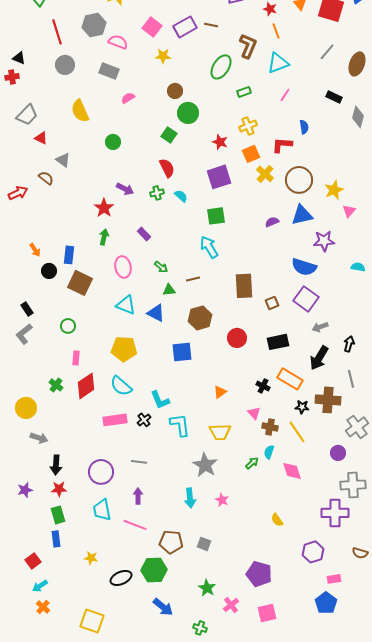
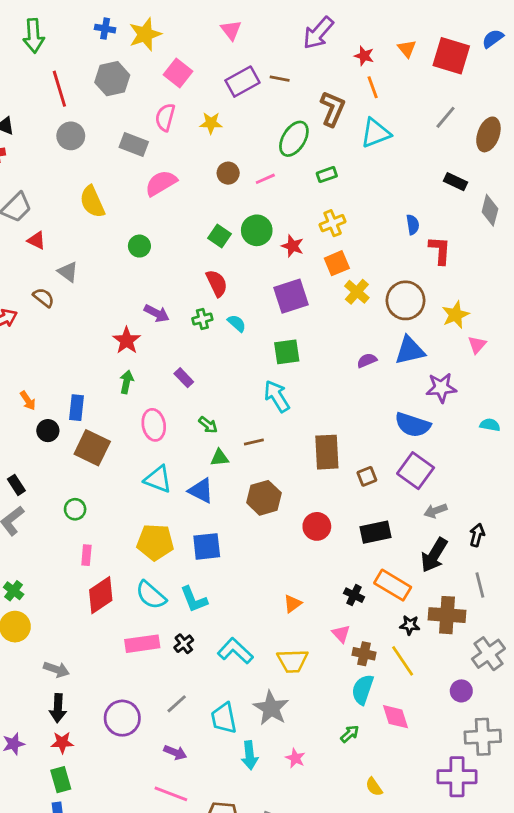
pink square: (152, 27) -> (178, 73), moved
pink semicircle: (118, 42) -> (165, 117), moved, turned -96
pink line: (285, 95) -> (265, 179), moved, turned 32
pink semicircle: (128, 98) -> (161, 183), size x1.6
green circle: (188, 113) -> (257, 230), moved
red L-shape: (282, 145) -> (440, 250), moved, turned 90
blue square: (182, 352) -> (207, 546), moved
green cross: (56, 385) -> (14, 591), moved
cyan L-shape: (160, 400) -> (194, 599), moved
cyan L-shape: (180, 425) -> (235, 651), turned -40
gray arrow: (39, 438) -> (56, 669), moved
cyan semicircle: (269, 452) -> (363, 689), size x1.5
gray line: (139, 462) -> (177, 704), turned -49
green arrow: (252, 463) -> (350, 734), moved
purple arrow: (138, 496) -> (175, 752), turned 112
cyan trapezoid: (102, 510) -> (224, 718), moved

